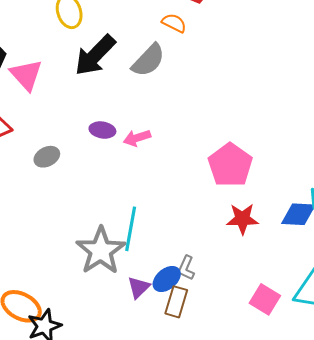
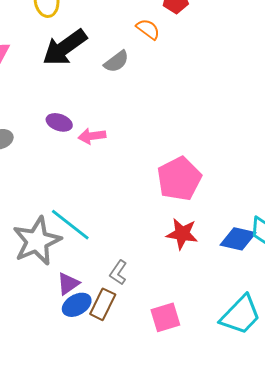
gray semicircle: (148, 60) -> (116, 61), size x0.7
cyan line: (131, 229) -> (70, 225), turned -72
blue ellipse: (167, 279) -> (77, 305), moved
pink square: (265, 299) -> (165, 317), moved, turned 32

